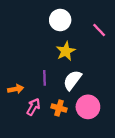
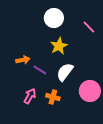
purple line: (45, 78) -> (40, 70), turned -56
orange arrow: (16, 89) -> (23, 60), moved
pink circle: (88, 107) -> (90, 91), moved

